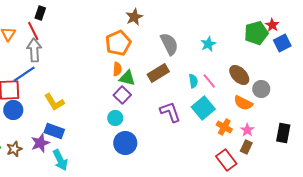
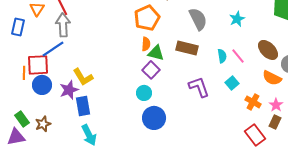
brown rectangle: (158, 73) -> (187, 48), turned 45
cyan square: (203, 108) -> (232, 83), size x0.6
blue rectangle: (54, 131) -> (83, 106), turned 60
purple star: (40, 143) -> (69, 90), moved

